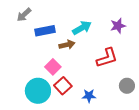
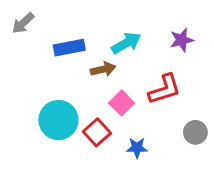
gray arrow: (24, 15) -> (23, 23), moved
pink square: (53, 67) -> (122, 103), moved
cyan circle: (38, 91) -> (58, 120), moved

